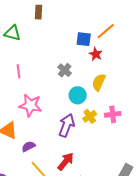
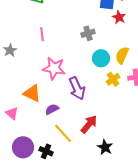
gray cross: (65, 70) -> (88, 33), turned 32
yellow semicircle: (99, 82) -> (122, 55), moved
purple arrow: (67, 125) -> (77, 88), moved, turned 135

